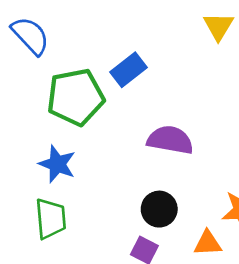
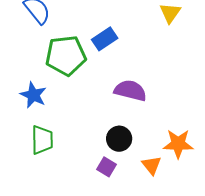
blue star: (57, 164) -> (33, 95), moved
orange triangle: (208, 243) -> (152, 165), turned 50

